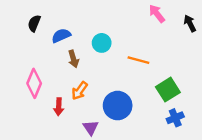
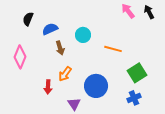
black arrow: (190, 23) -> (149, 12), moved
pink diamond: (34, 83) -> (20, 57), moved
blue cross: (175, 118) -> (134, 98), moved

